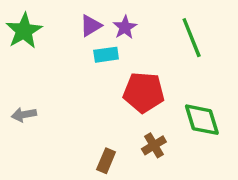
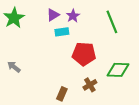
gray arrow: (24, 115) -> (14, 67), turned 48
green diamond: (202, 120) -> (118, 70), turned -70

